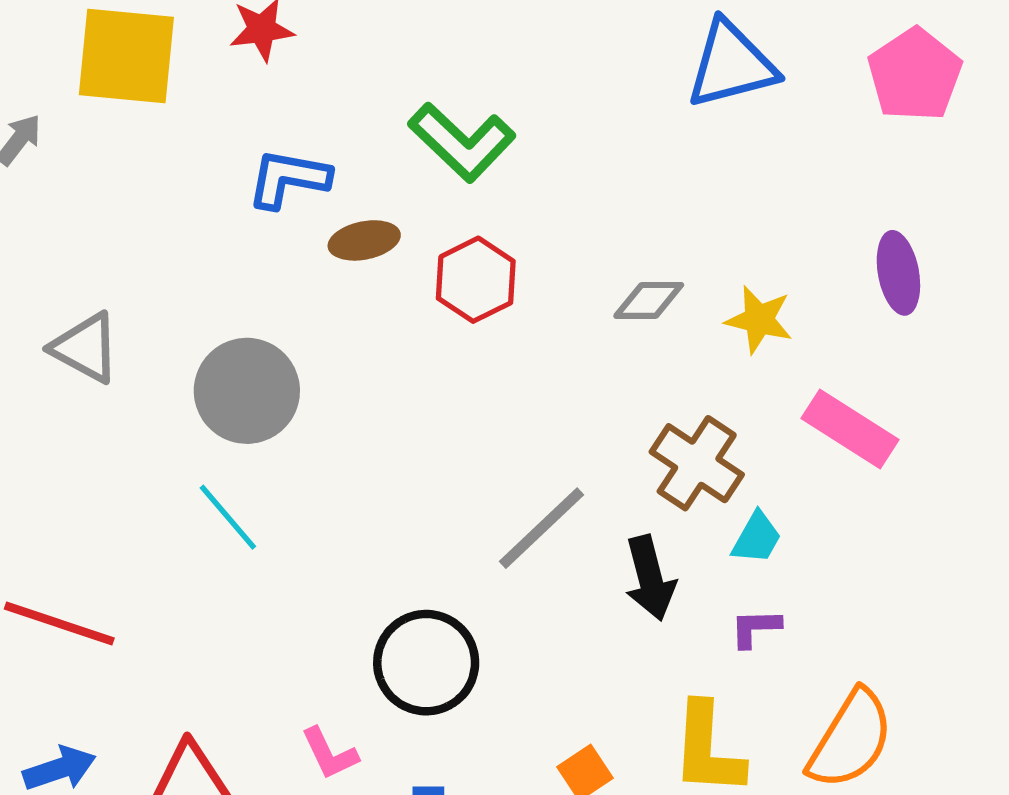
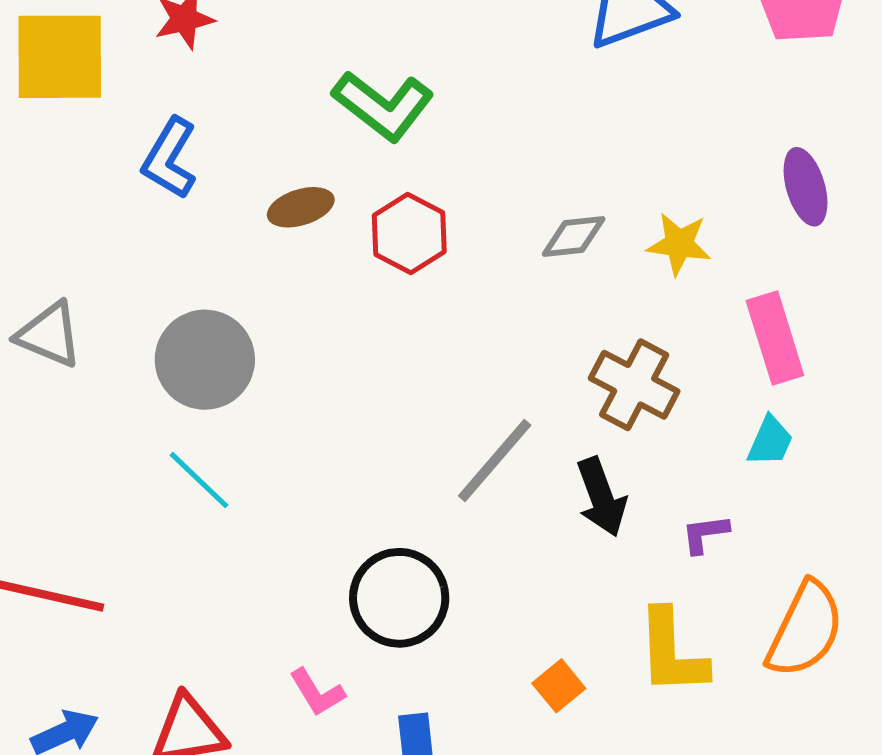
blue L-shape: (288, 179) -> (170, 158), moved, turned -64
pink rectangle: (850, 429) -> (775, 338), turned 46
cyan trapezoid: (757, 538) -> (770, 441), moved

